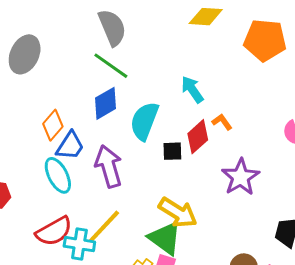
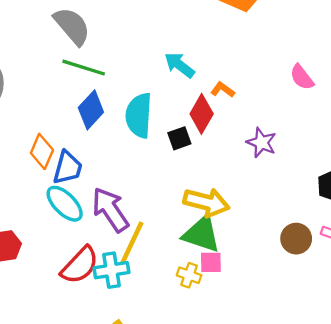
purple arrow: (109, 166) -> (110, 210), moved
purple star: (240, 177) -> (261, 143), size x0.7

